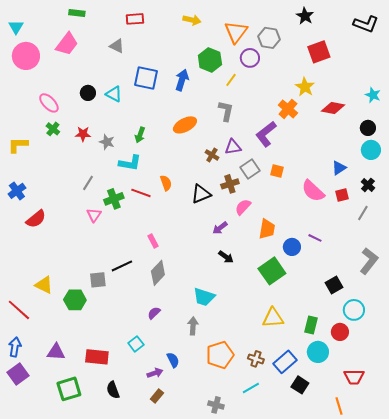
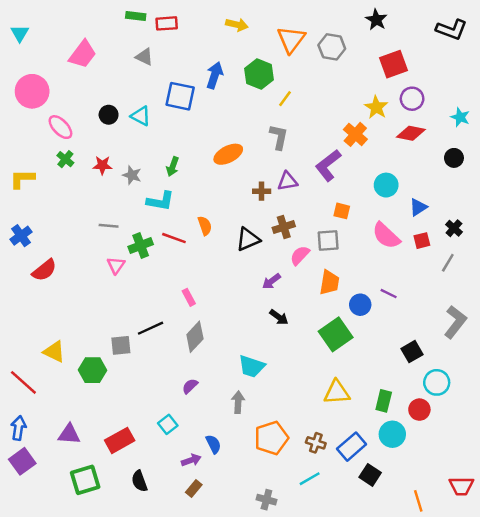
green rectangle: (77, 13) -> (136, 16), moved
pink circle: (26, 56) -> (32, 91), moved
purple circle: (250, 58) -> (412, 99), moved
blue arrow: (182, 80) -> (215, 75), moved
cyan circle: (371, 150) -> (386, 185), moved
brown cross: (212, 155) -> (262, 191), turned -32
gray square: (250, 169) -> (328, 241), moved, turned 30
gray line: (88, 183) -> (109, 226), turned 63
red rectangle: (97, 357) -> (120, 440), turned -35
red trapezoid: (354, 377) -> (461, 486), moved

